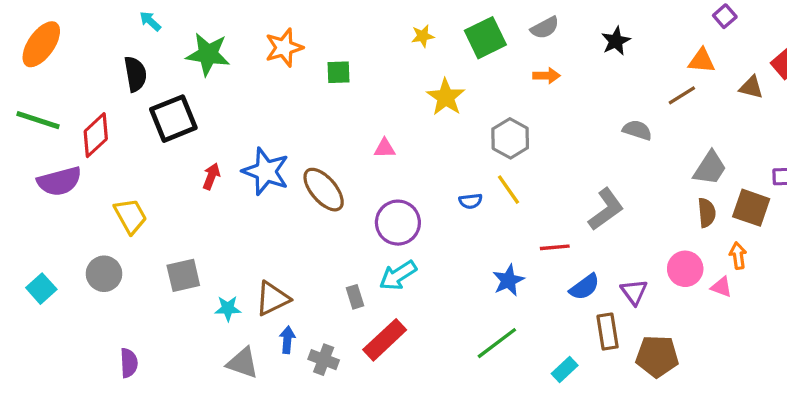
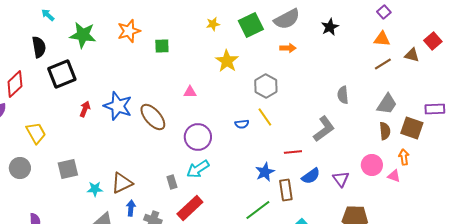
purple square: (725, 16) -> (384, 12), moved
gray semicircle: (545, 28) -> (287, 19), size x1.5
brown line: (682, 95) -> (383, 64), moved
gray semicircle: (637, 130) -> (343, 95), moved, turned -114
brown rectangle: (608, 332) -> (286, 190), moved

